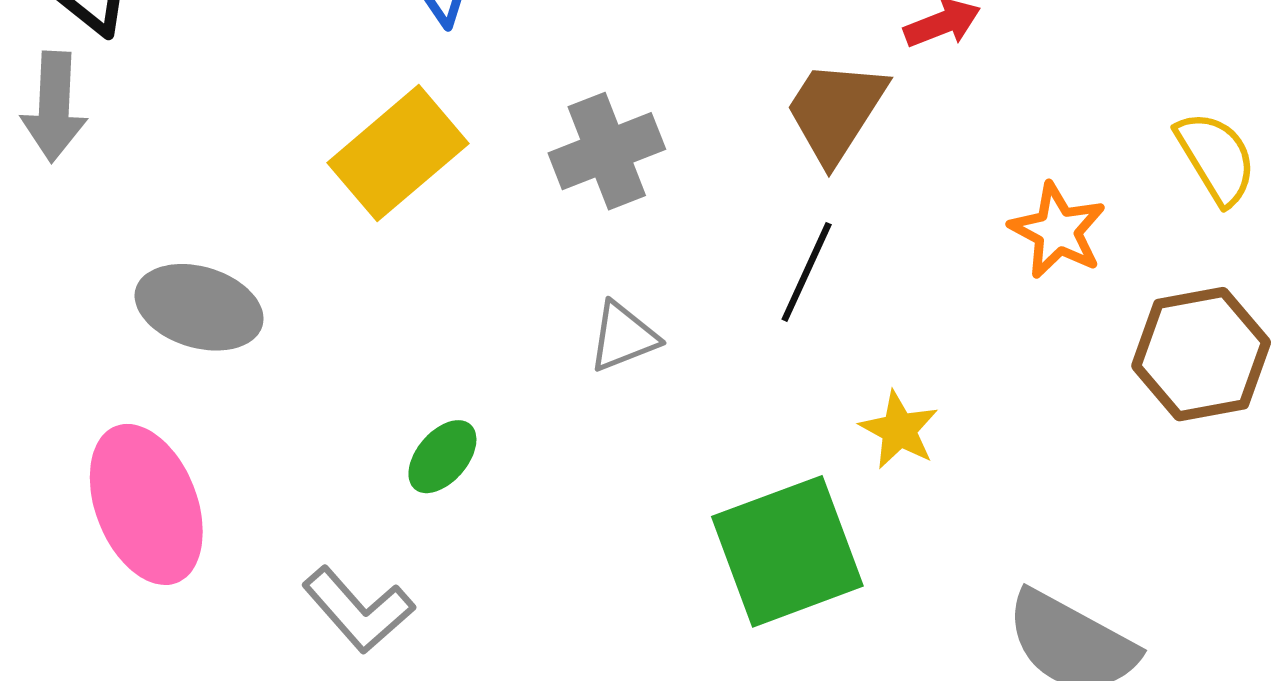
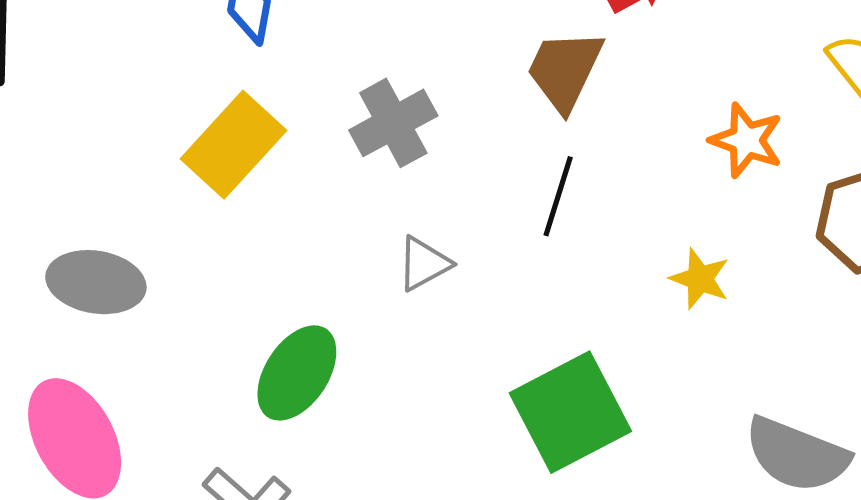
yellow star: (899, 430) -> (700, 279), moved
green ellipse: (442, 457) -> (297, 373), size x1.6

